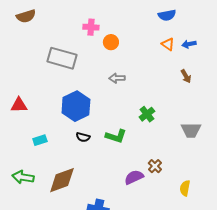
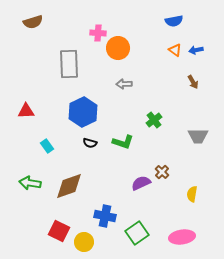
orange circle: (111, 42) -> (118, 48), size x1.5
gray rectangle: (62, 58) -> (69, 64), turned 72
cyan rectangle: (40, 140) -> (47, 146), turned 72

